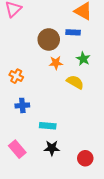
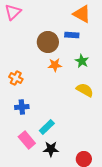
yellow semicircle: (75, 82) -> (85, 90), moved
cyan rectangle: (48, 126) -> (47, 127), turned -49
pink rectangle: (17, 149) -> (27, 140), moved

